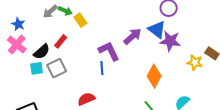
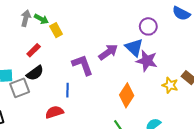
gray arrow: (50, 11) -> (26, 18), turned 140
black semicircle: (42, 52) -> (35, 73), moved
gray square: (57, 68) -> (20, 88), moved
blue line: (102, 68) -> (67, 90), moved

